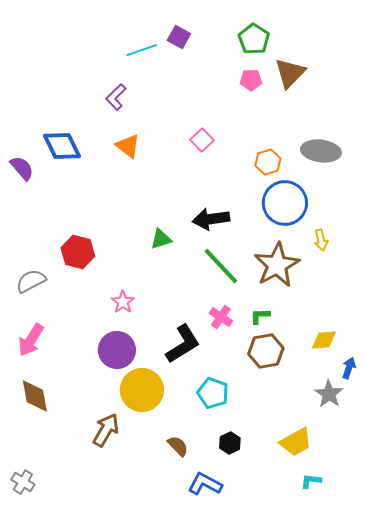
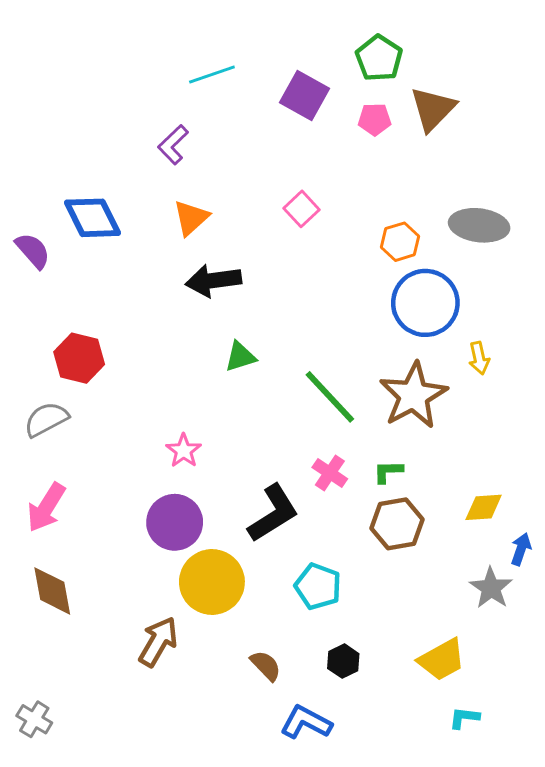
purple square: (179, 37) -> (304, 95), moved, size x1.4
orange triangle: (128, 146) -> (191, 218), turned 40
black arrow: (211, 219) -> (213, 281), moved
red hexagon: (78, 252) -> (79, 358), moved

